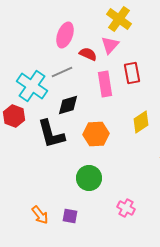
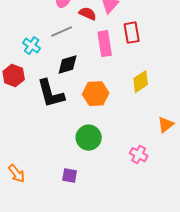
cyan cross: (32, 86) -> (32, 46), size x0.6
pink cross: (126, 208) -> (139, 155), moved
orange arrow: (40, 215) -> (17, 174), moved

